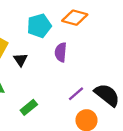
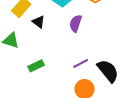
black triangle: (21, 60) -> (39, 22), turned -32

